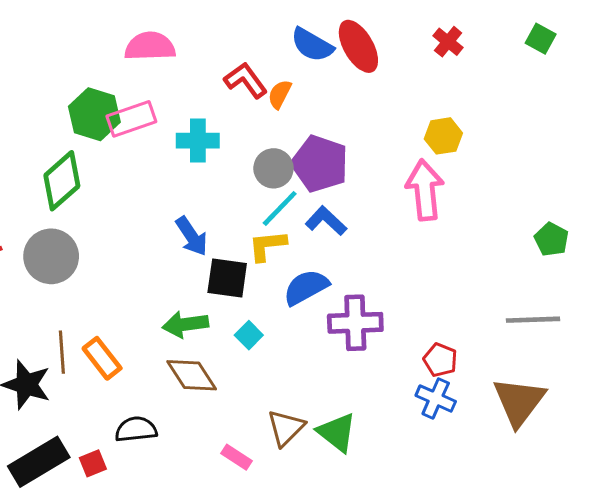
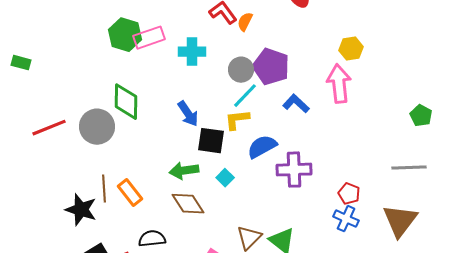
green diamond: (62, 181) -> (126, 102), moved, turned -48
blue L-shape: (326, 221) -> (296, 104), moved

